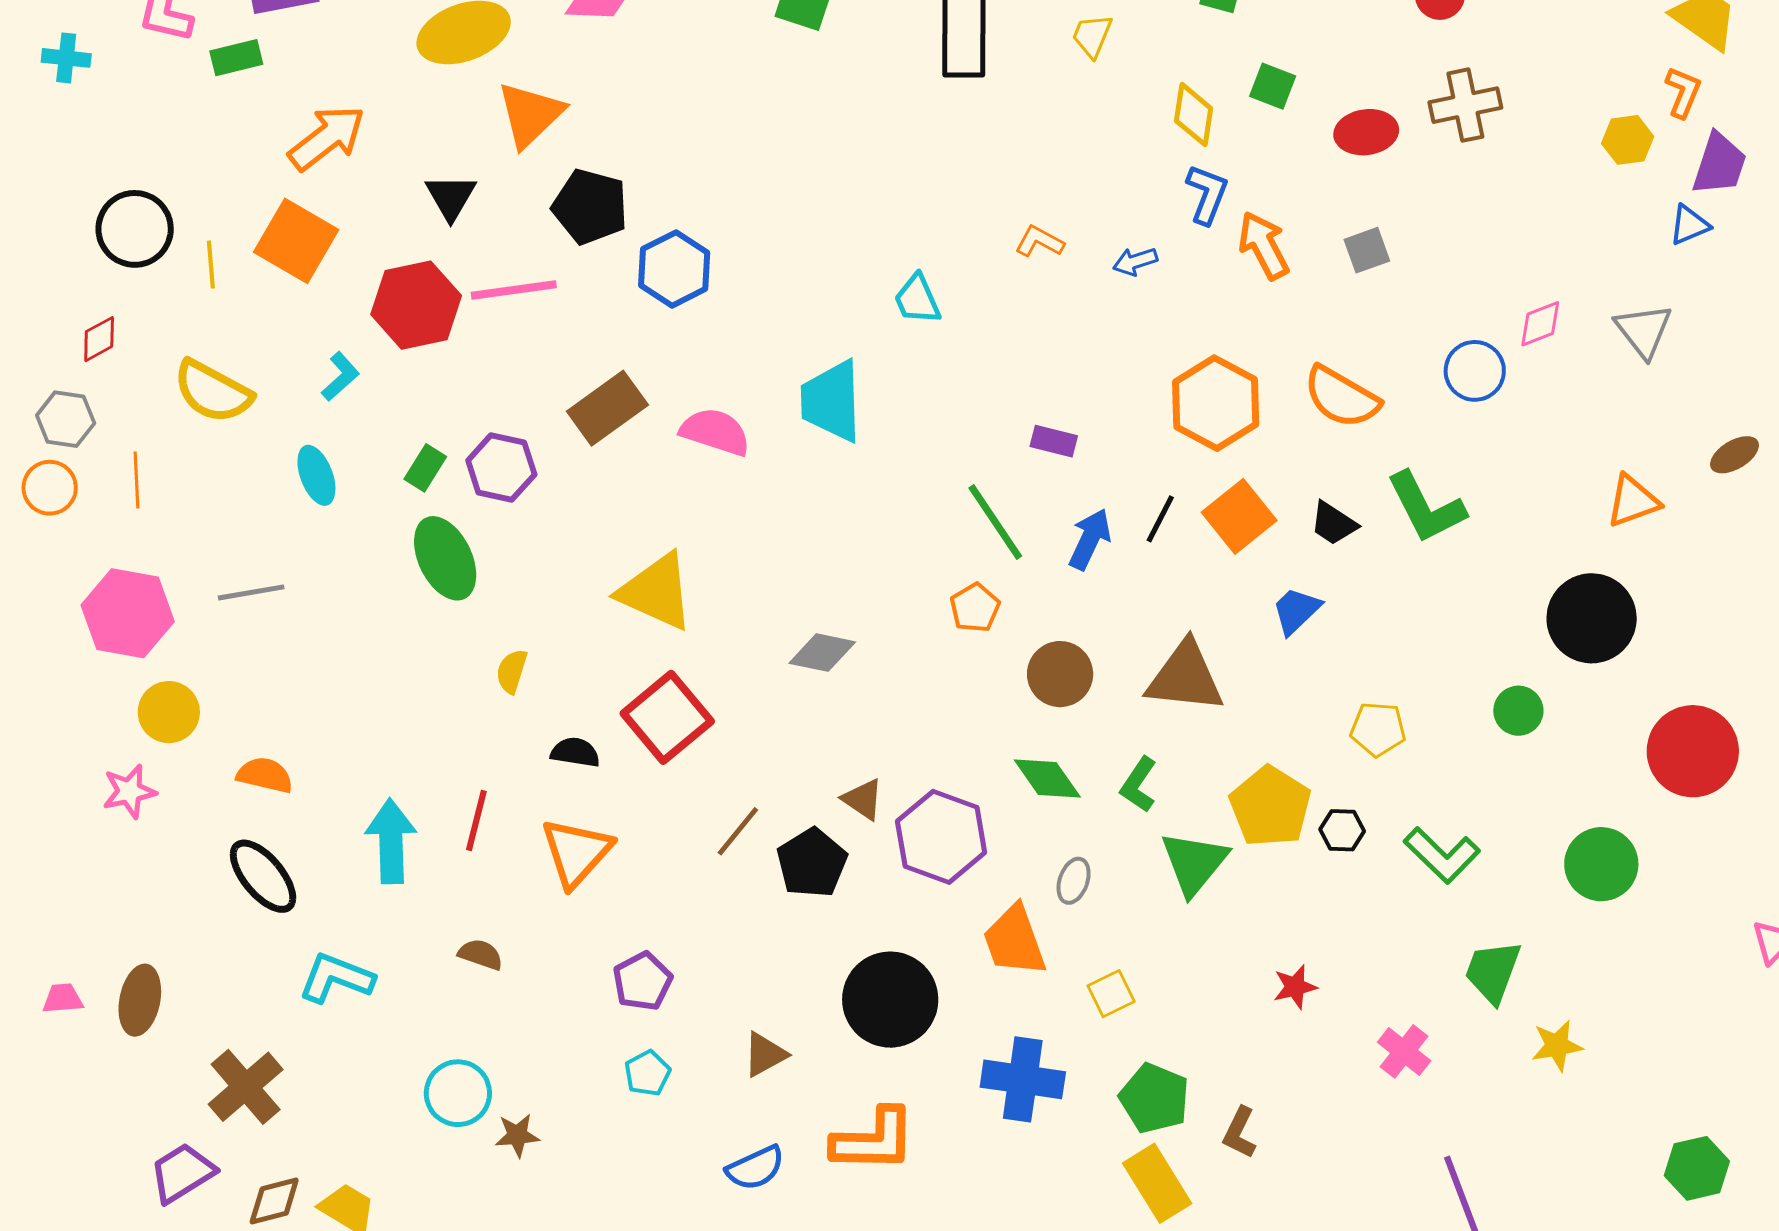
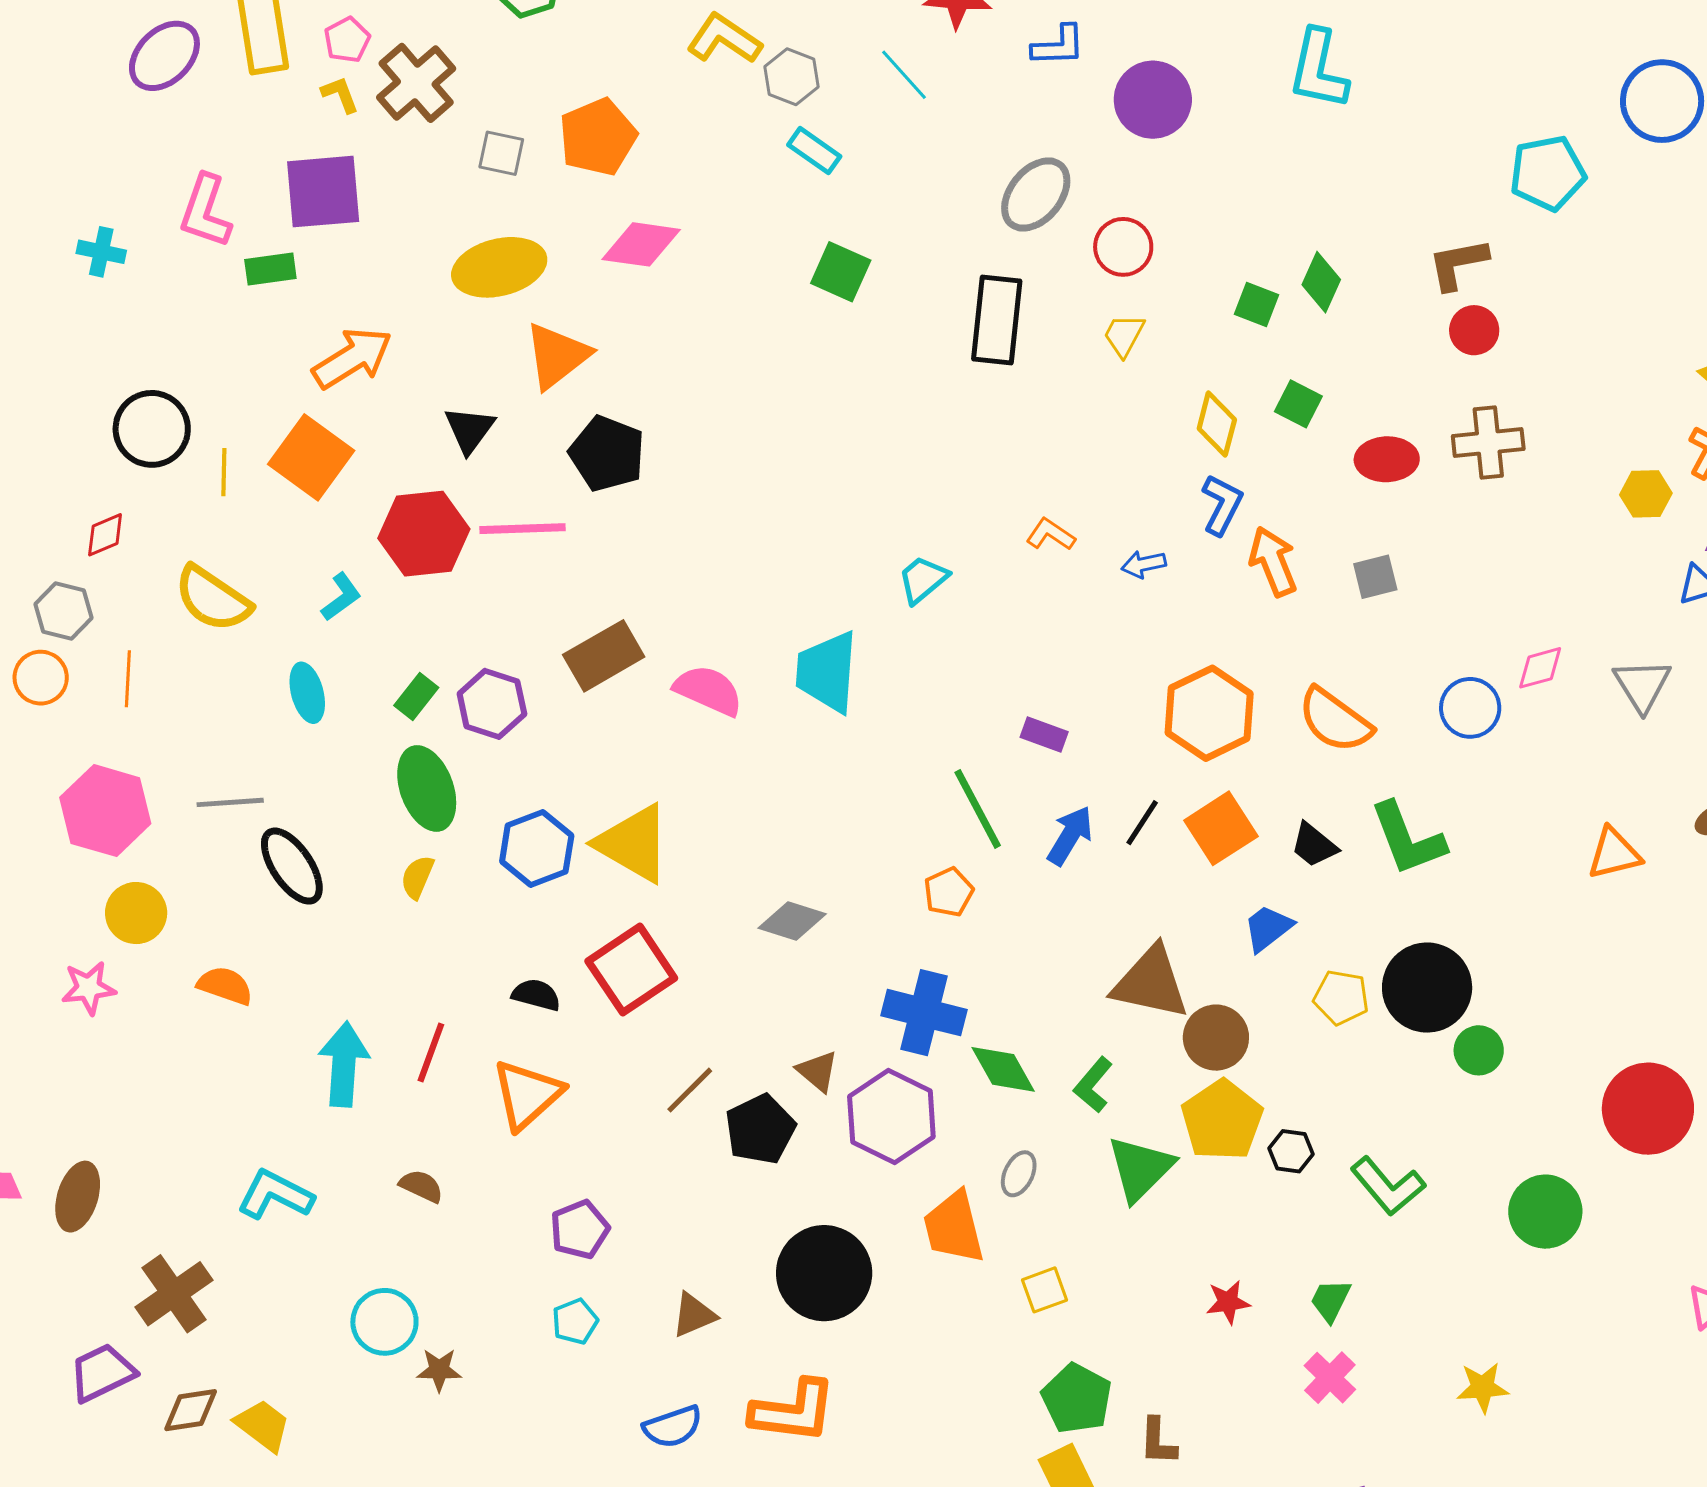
blue hexagon: (674, 269) -> (537, 848), moved
cyan trapezoid: (917, 299) -> (923, 579), turned 68
black circle: (1592, 618) -> (1427, 988), moved
yellow semicircle: (512, 671) -> (417, 877), moved
brown circle: (1060, 674) -> (1216, 1038), moved
yellow pentagon: (1378, 729) -> (1341, 997), moved
black ellipse: (263, 876) -> (292, 866), moved
green trapezoid: (1493, 972) -> (1330, 1300), moved, size x0.7
blue cross: (1023, 1079) -> (924, 1013), moved
brown L-shape: (1240, 1133) -> (1158, 1441), turned -30

